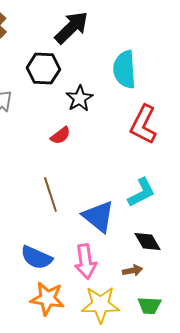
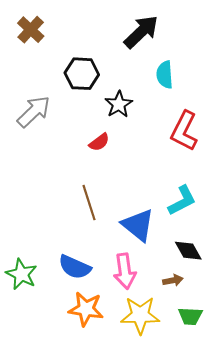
black arrow: (71, 27) -> (141, 32), moved
cyan semicircle: (124, 69) -> (165, 75), size x0.7

